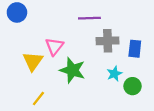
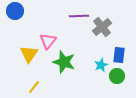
gray cross: (108, 41) -> (102, 27), moved, turned -36
blue rectangle: (135, 49) -> (119, 55), moved

